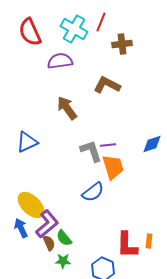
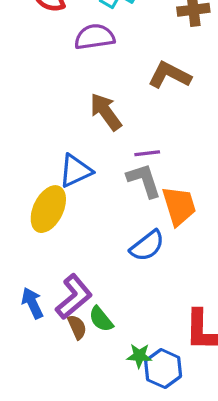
blue triangle: (27, 142) -> (75, 171), moved
purple line: (108, 145) -> (147, 153), moved
yellow ellipse: (31, 205) -> (48, 209), moved, turned 72
green star: (63, 261) -> (139, 356), moved

